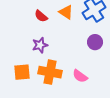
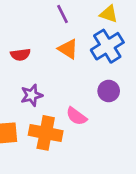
red semicircle: (41, 16) -> (20, 55), moved, turned -48
pink semicircle: (80, 76) -> (76, 116), moved

